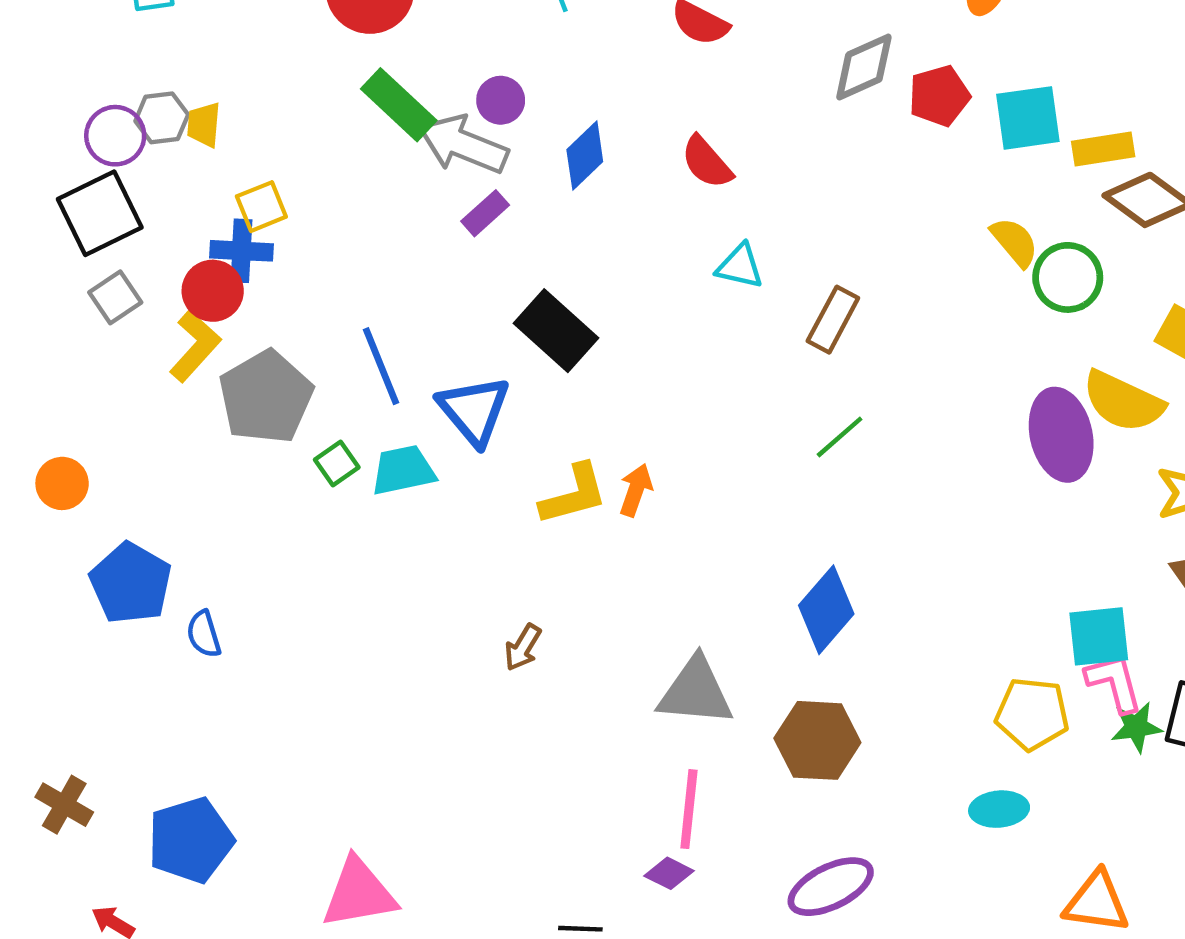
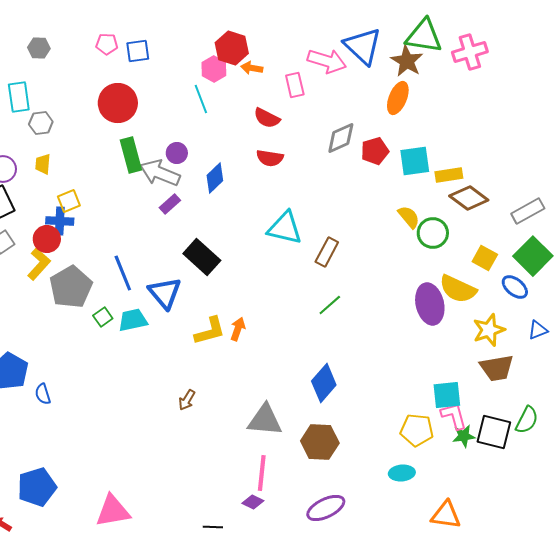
green rectangle: (399, 105) -> (131, 155), turned 32
gray hexagon: (162, 118) -> (41, 123), moved
red semicircle: (707, 162) -> (270, 158), moved, turned -40
cyan triangle: (740, 266) -> (285, 228), size x1.6

